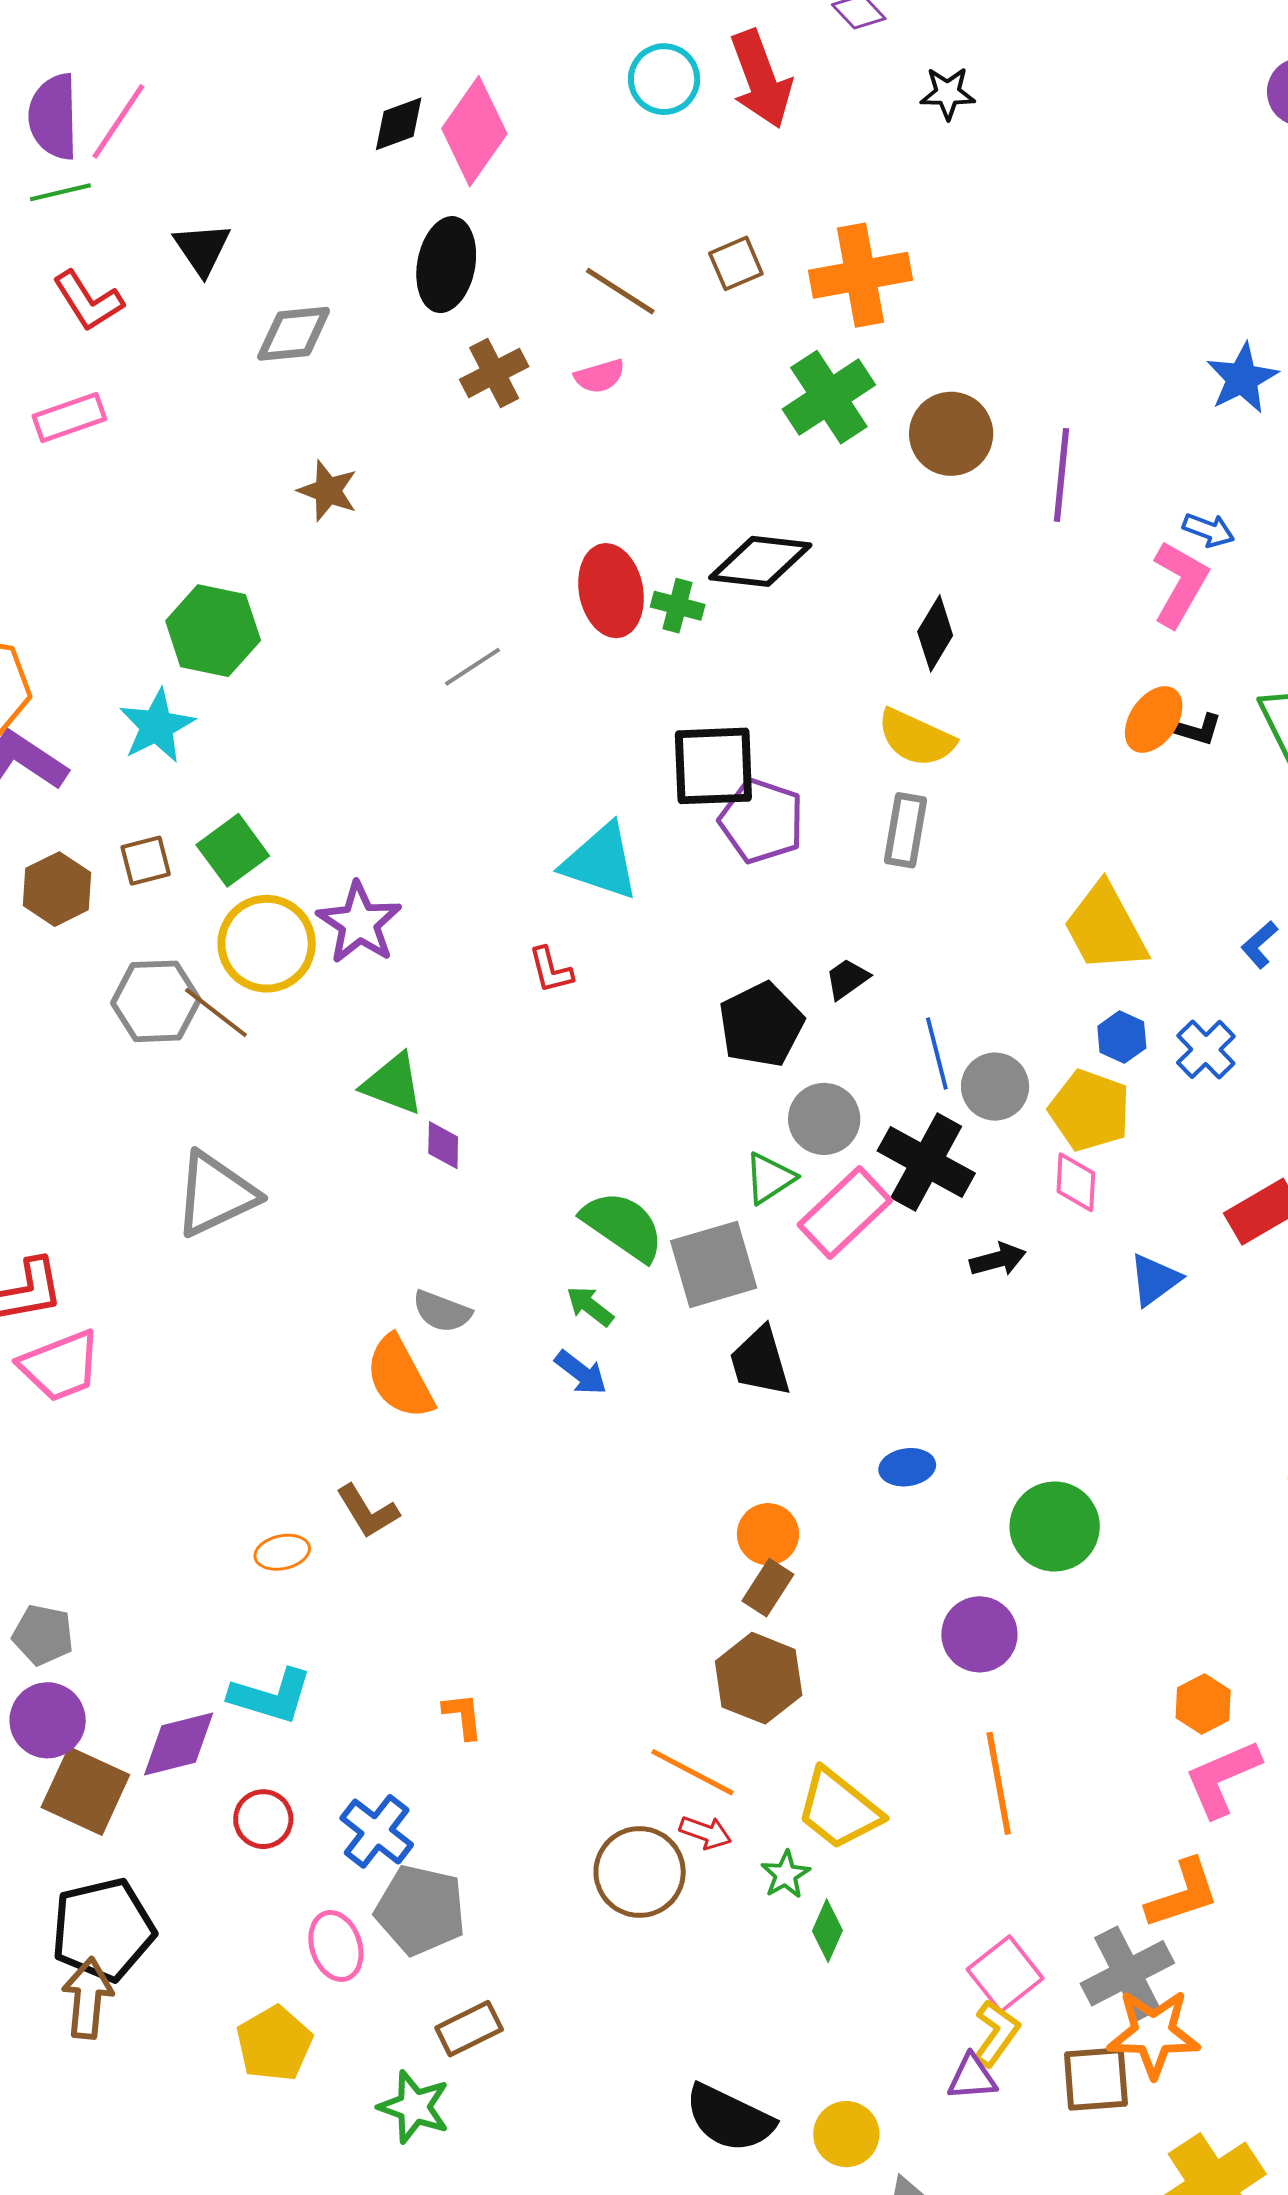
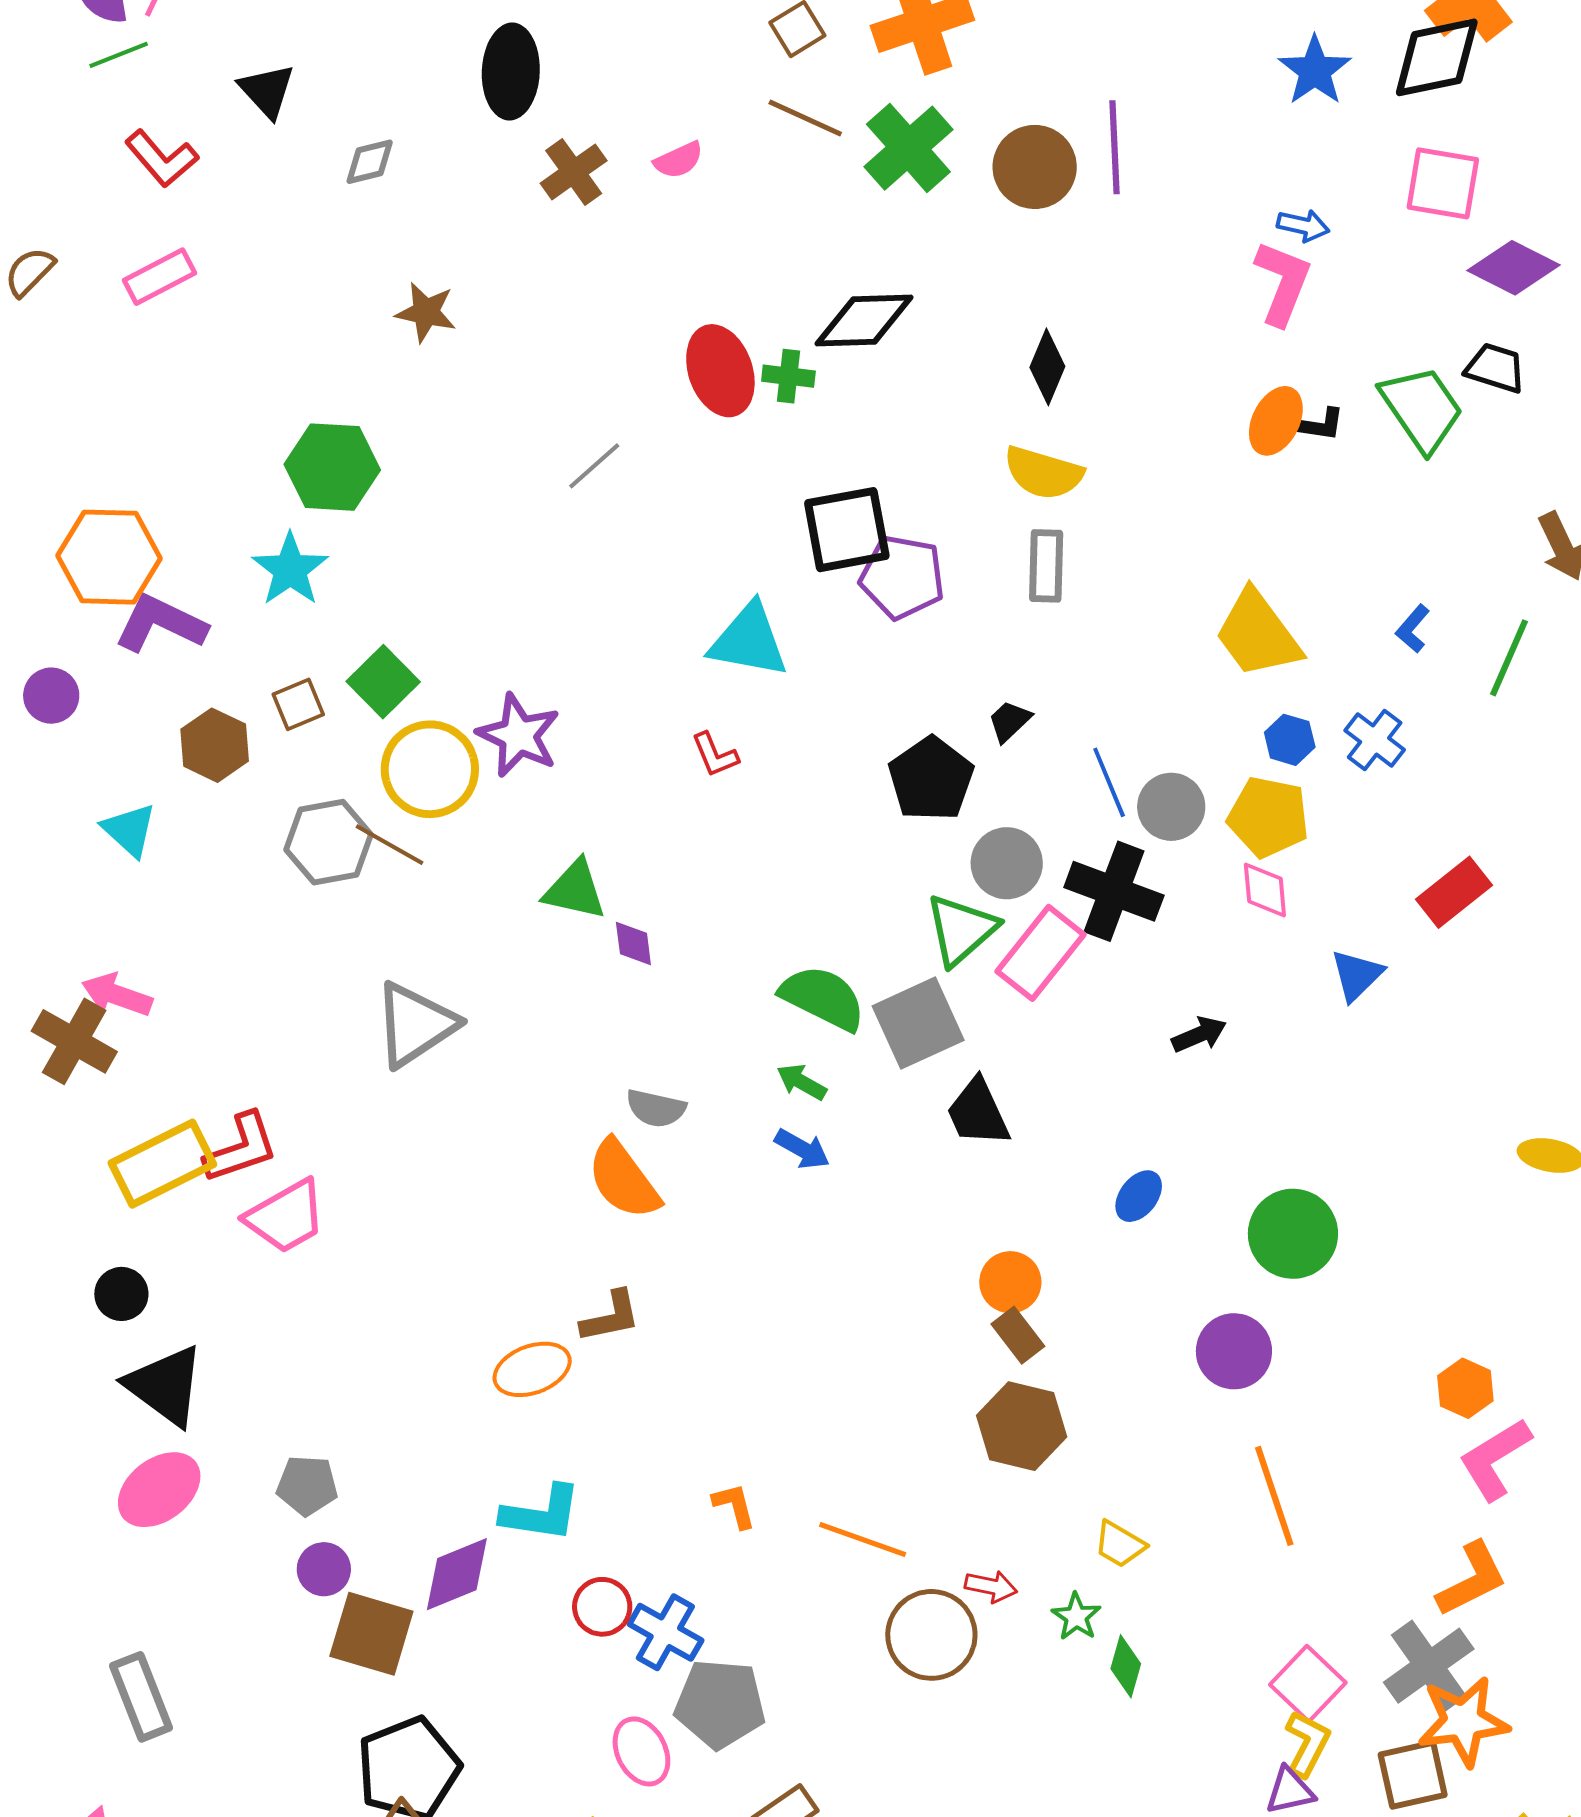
brown line: (620, 291) -> (805, 118), moved
gray diamond: (294, 334) -> (370, 162), size x0.7
purple line: (1062, 475) -> (1114, 147), moved
green triangle: (770, 1178) -> (961, 930), size x1.4
black arrow: (998, 1259) -> (1199, 1035), moved
blue ellipse: (907, 1467) -> (1139, 1196), turned -36
brown L-shape: (367, 1511) -> (611, 1317), turned -62
orange ellipse: (282, 1552) -> (532, 1369), size x1.4
brown rectangle: (768, 1588) -> (1018, 1335), turned -62
purple circle: (48, 1720) -> (324, 1569), size x0.7
orange line: (692, 1772) -> (863, 1540), moved
yellow trapezoid: (839, 1809) -> (1120, 1544), size x0.6
red circle: (263, 1819) -> (602, 1607), moved

